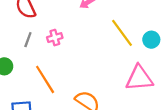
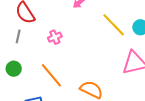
gray line: (28, 40) -> (18, 36), moved

